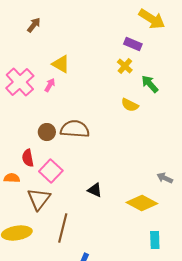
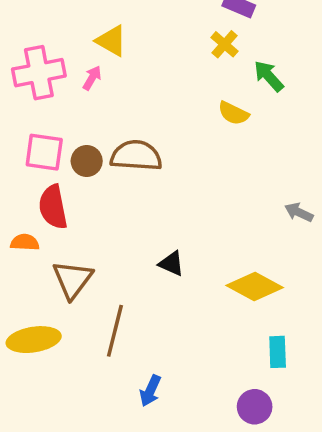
pink cross: (20, 82) -> (39, 73), turned 32
red semicircle: (28, 158) -> (53, 207), size x1.4
pink square: (51, 171) -> (44, 152), moved, turned -35
gray arrow: (165, 178) -> (299, 212), moved

